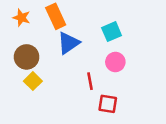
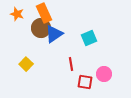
cyan square: (112, 32) -> (89, 38), moved
brown circle: (27, 57) -> (41, 28), moved
pink circle: (115, 62) -> (104, 74), moved

